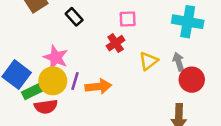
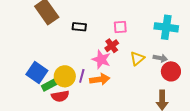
black rectangle: (74, 17) -> (79, 27), turned -40
pink star: (56, 57) -> (101, 59), moved
gray arrow: (179, 62) -> (160, 58), turned 120

